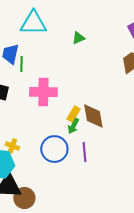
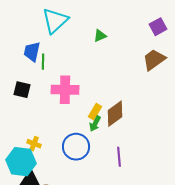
cyan triangle: (33, 23) -> (55, 21), turned -44
brown diamond: (93, 116) -> (115, 114), turned 64
purple line: (84, 152) -> (119, 157), moved

